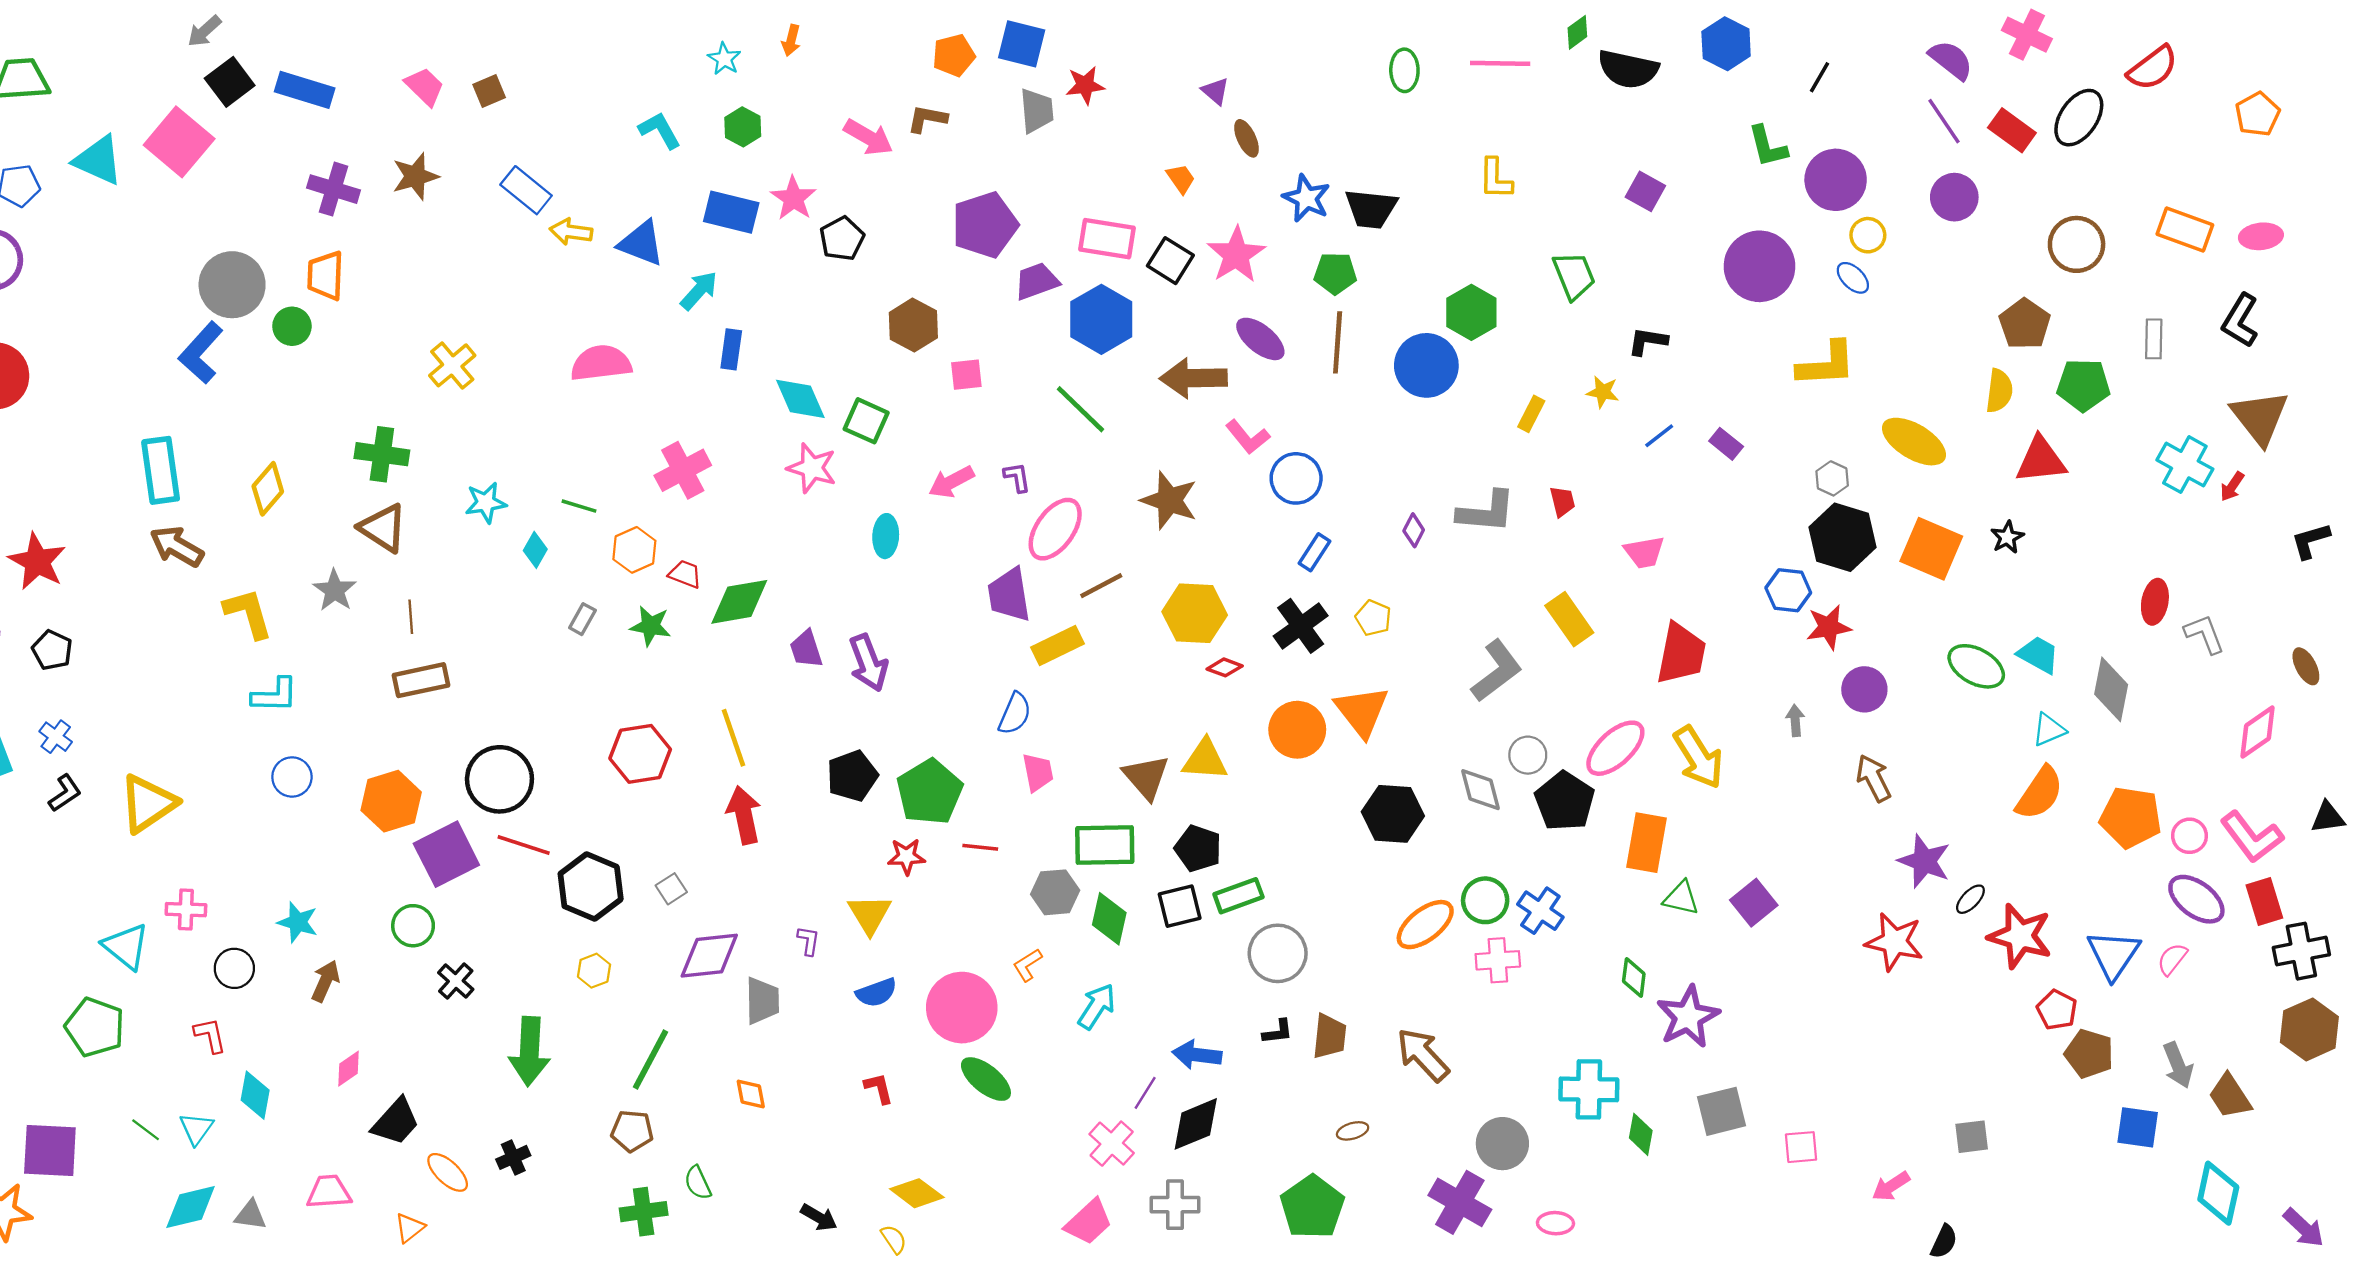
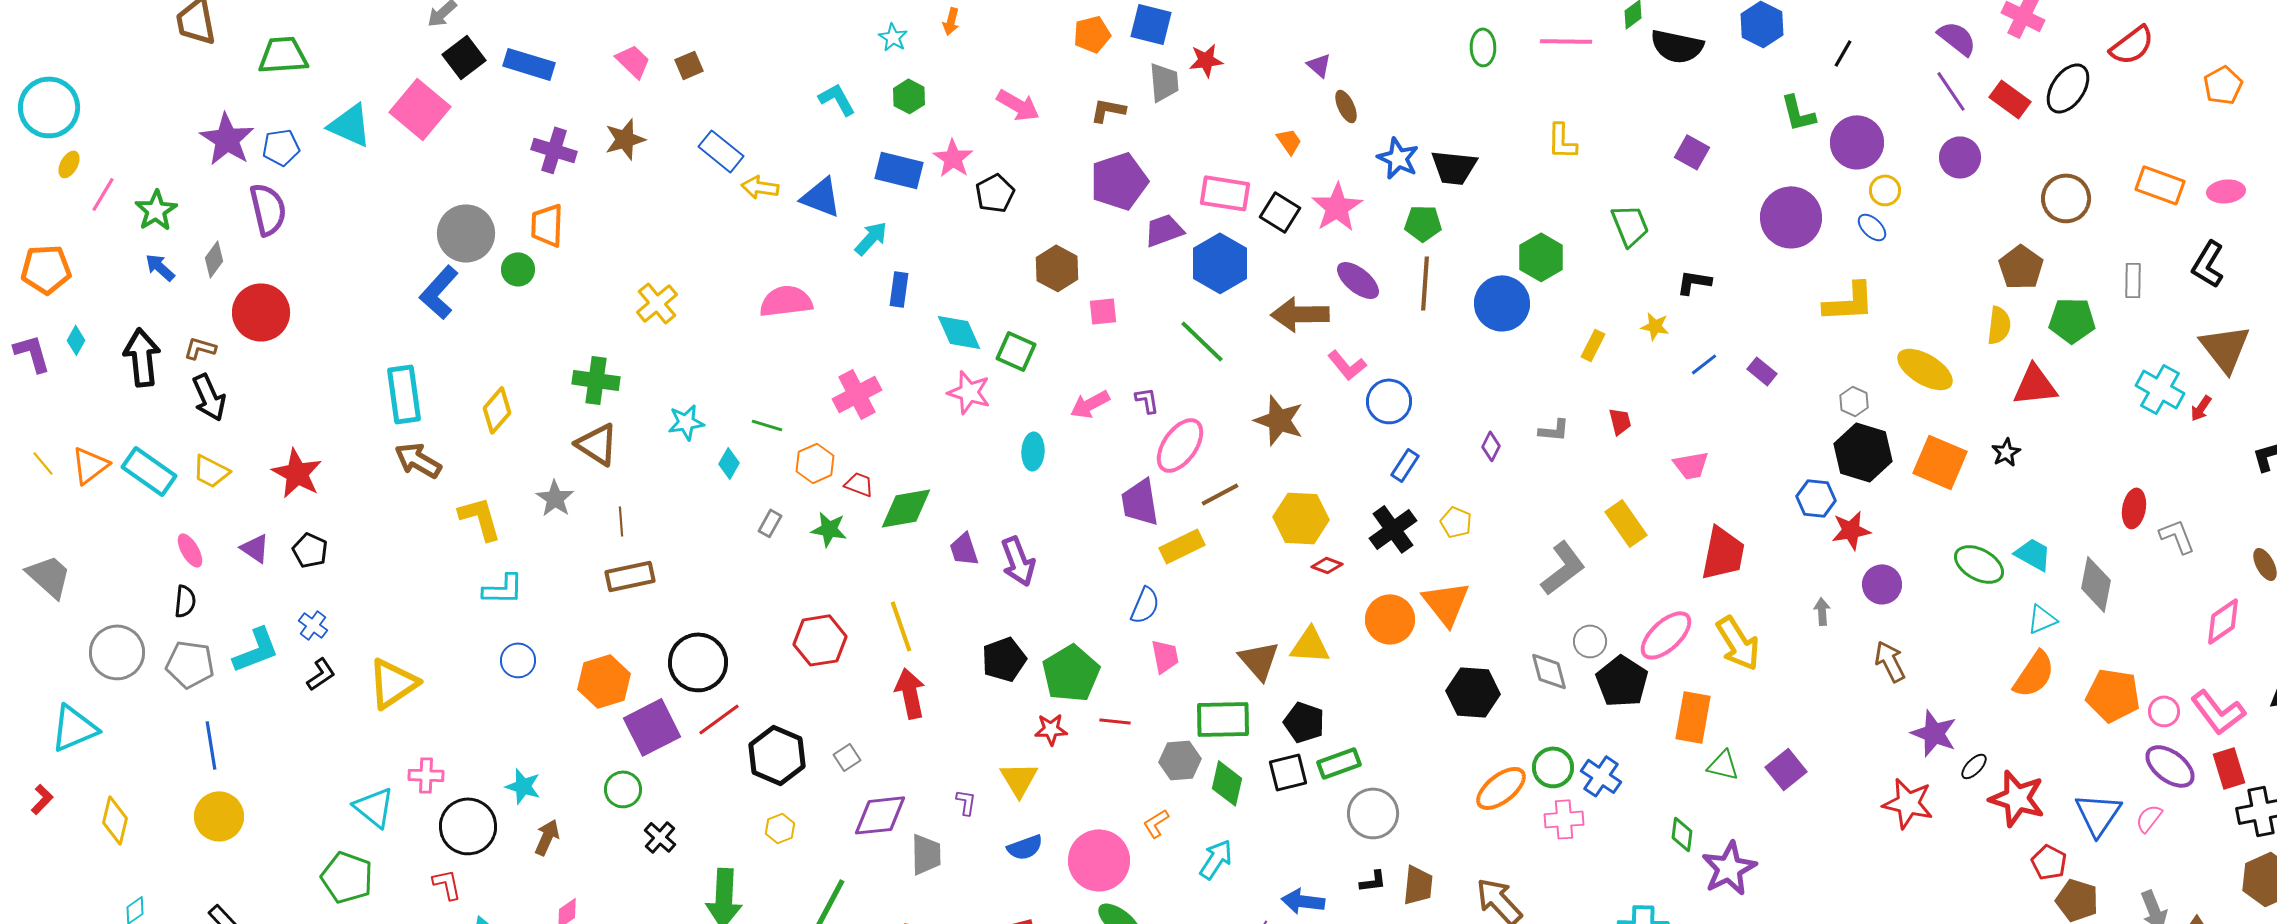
brown L-shape: (927, 119) -> (1108, 110), moved
gray L-shape: (1486, 512) -> (1554, 430), size x0.6
red line: (524, 845) -> (719, 719), turned -54
black circle: (234, 968) -> (468, 826), size x1.6

